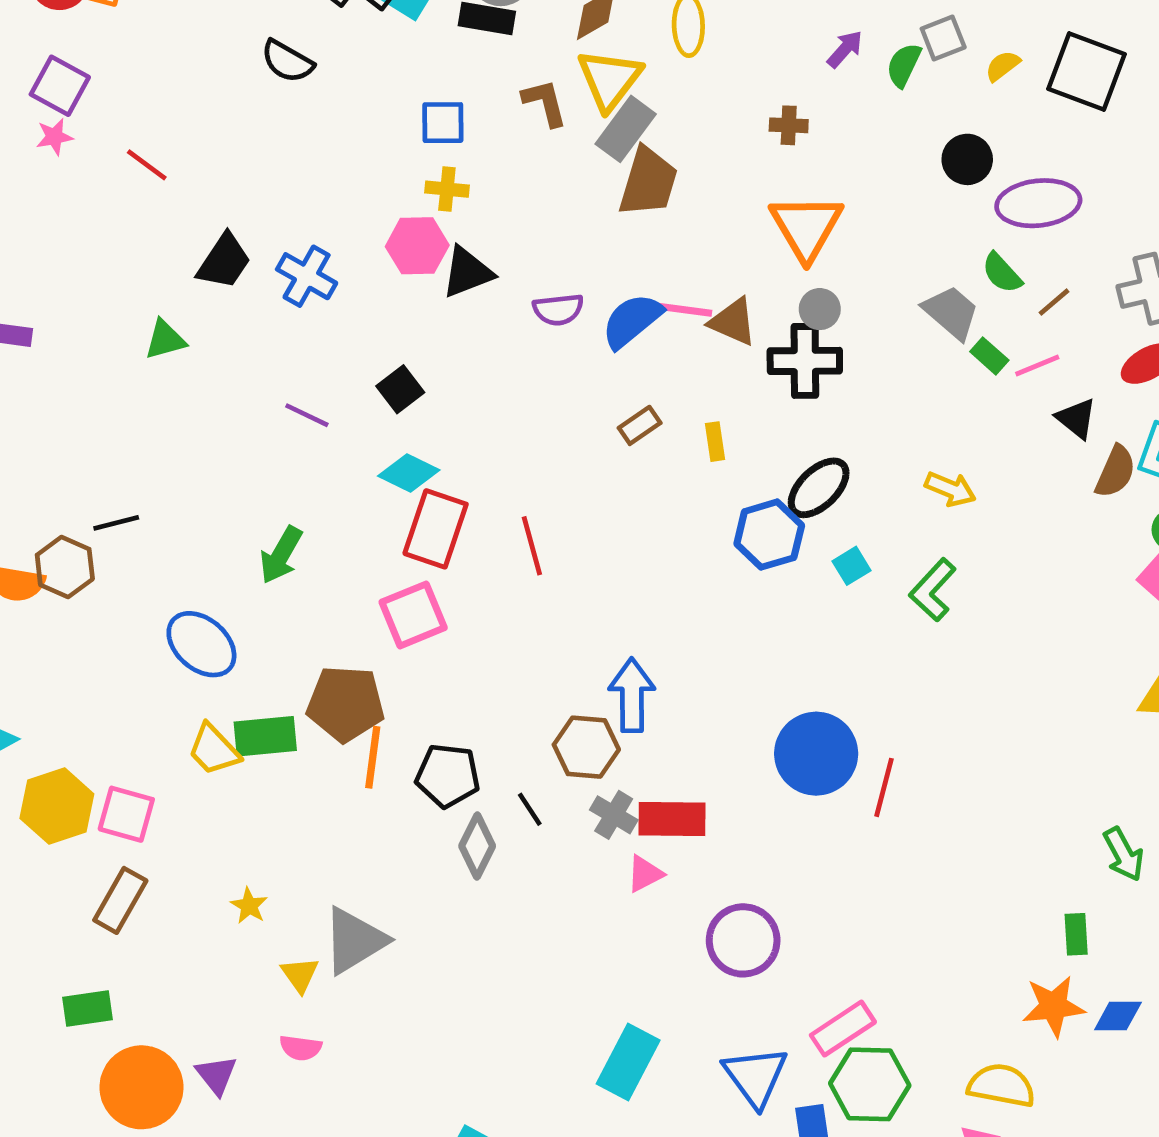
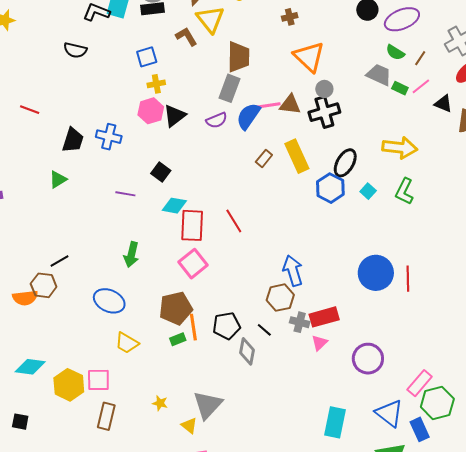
gray rectangle: (626, 129) -> (229, 88), moved
yellow rectangle: (715, 442) -> (297, 156), size x2.0
yellow arrow: (950, 489) -> (400, 148), size x1.6
green rectangle: (265, 736) -> (178, 339), moved, size x0.6

